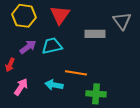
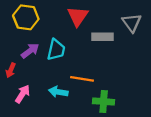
red triangle: (60, 15) -> (78, 16), moved
cyan trapezoid: (52, 46) -> (56, 50), turned 115

